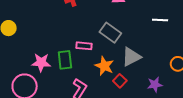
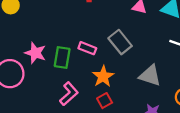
gray triangle: (131, 57) -> (150, 76), moved, turned 30
red square: (120, 81) -> (105, 101), moved

